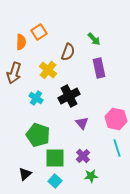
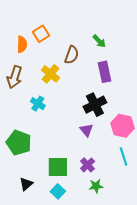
black cross: (69, 96) -> (95, 105), moved
green pentagon: (38, 135) -> (19, 143), moved

